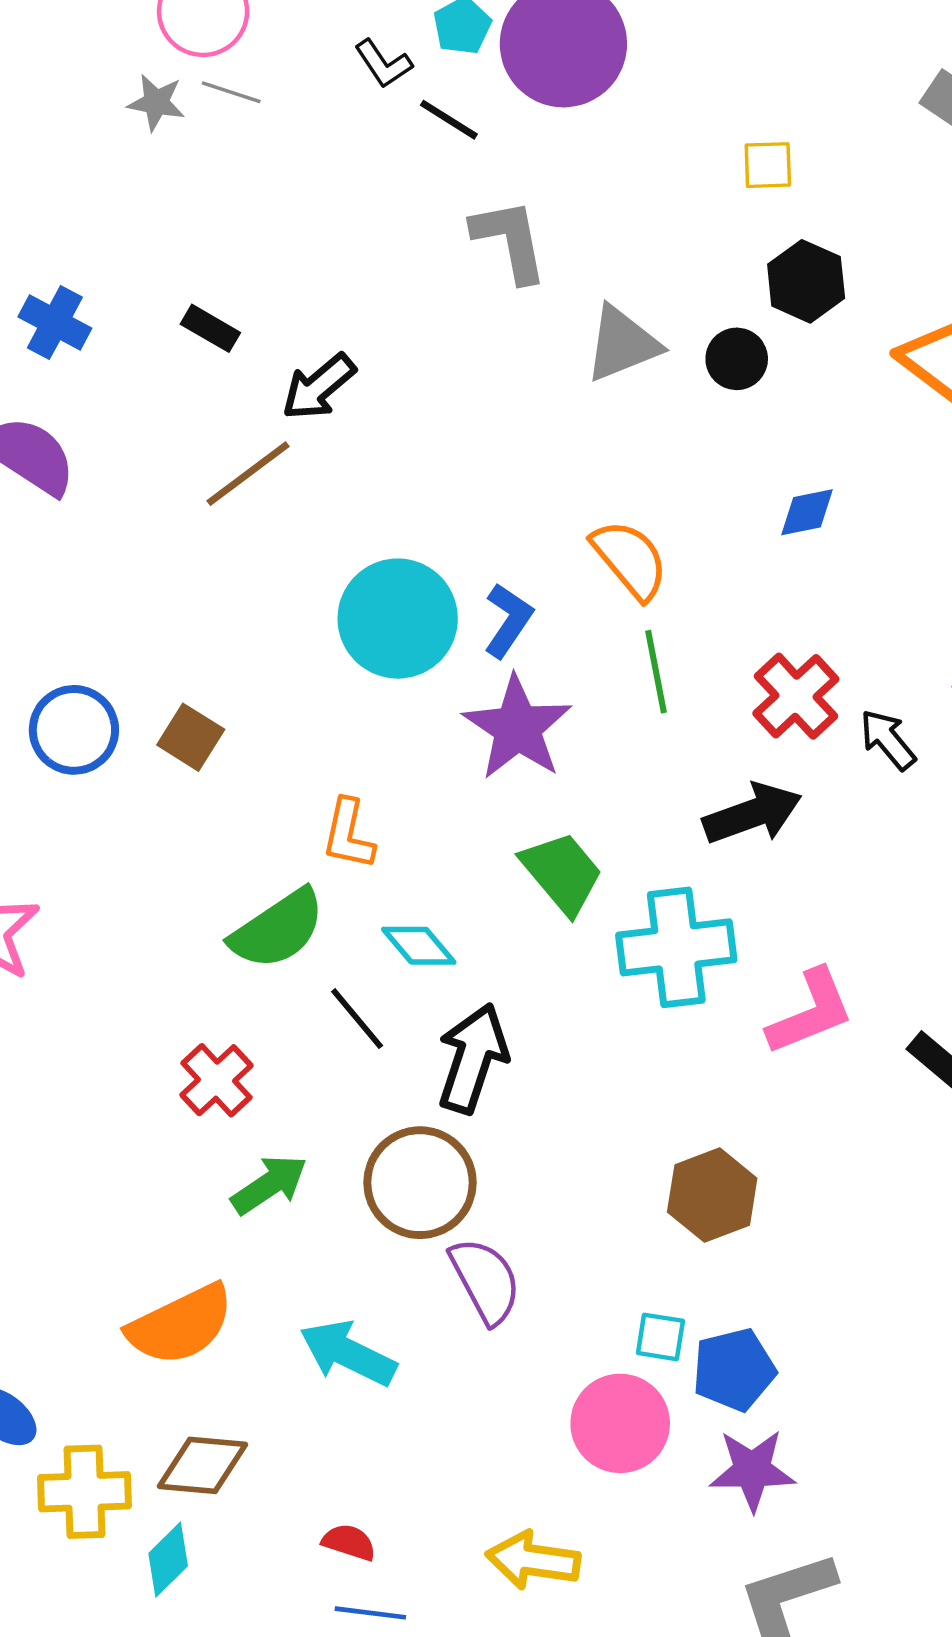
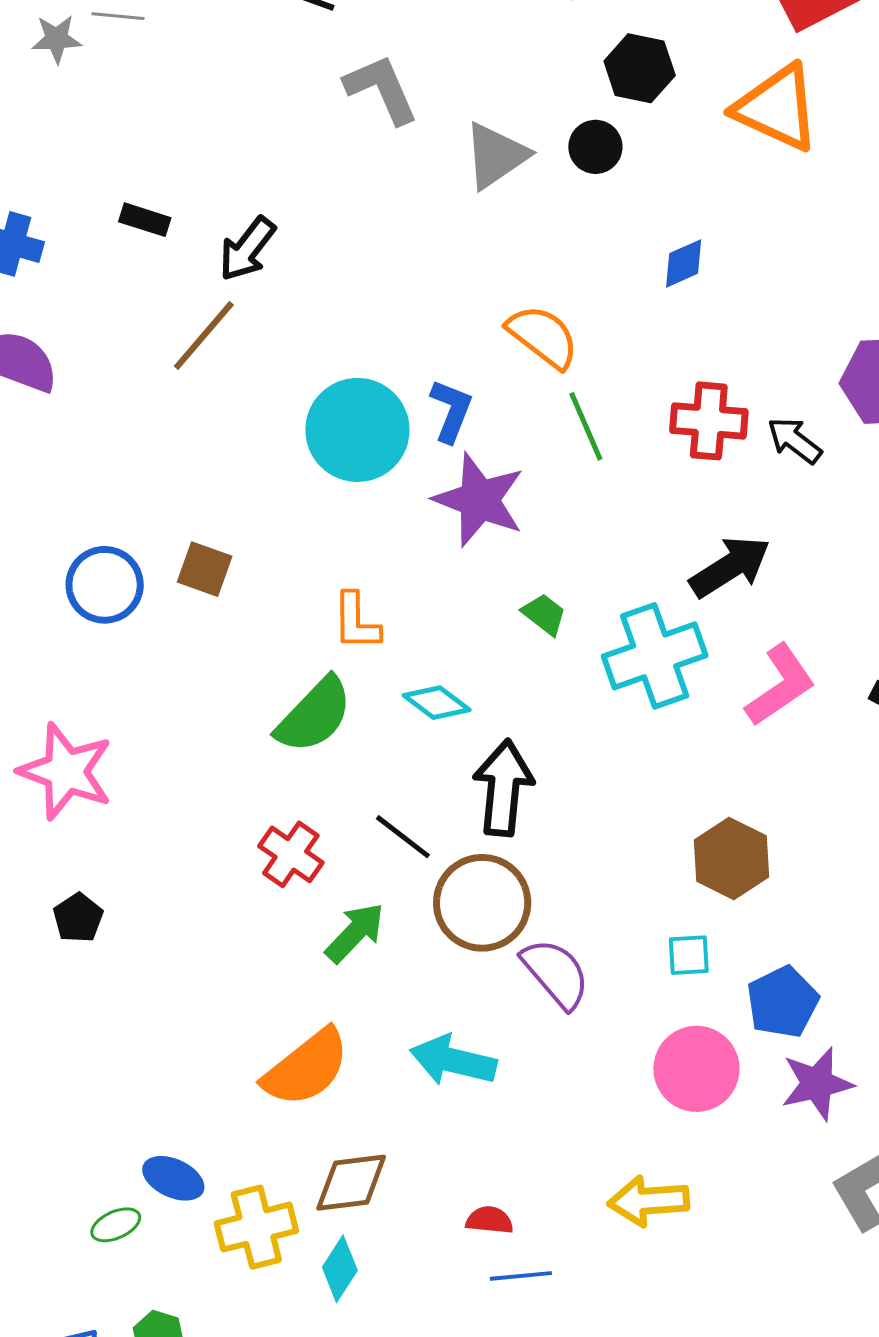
red cross: (796, 696) -> (709, 421), turned -30
black arrow: (752, 814) -> (730, 567), moved
green trapezoid: (562, 873) -> (544, 614), size x0.6
black line: (357, 1019) -> (403, 837), moved
cyan square: (660, 1337) -> (689, 955), moved

